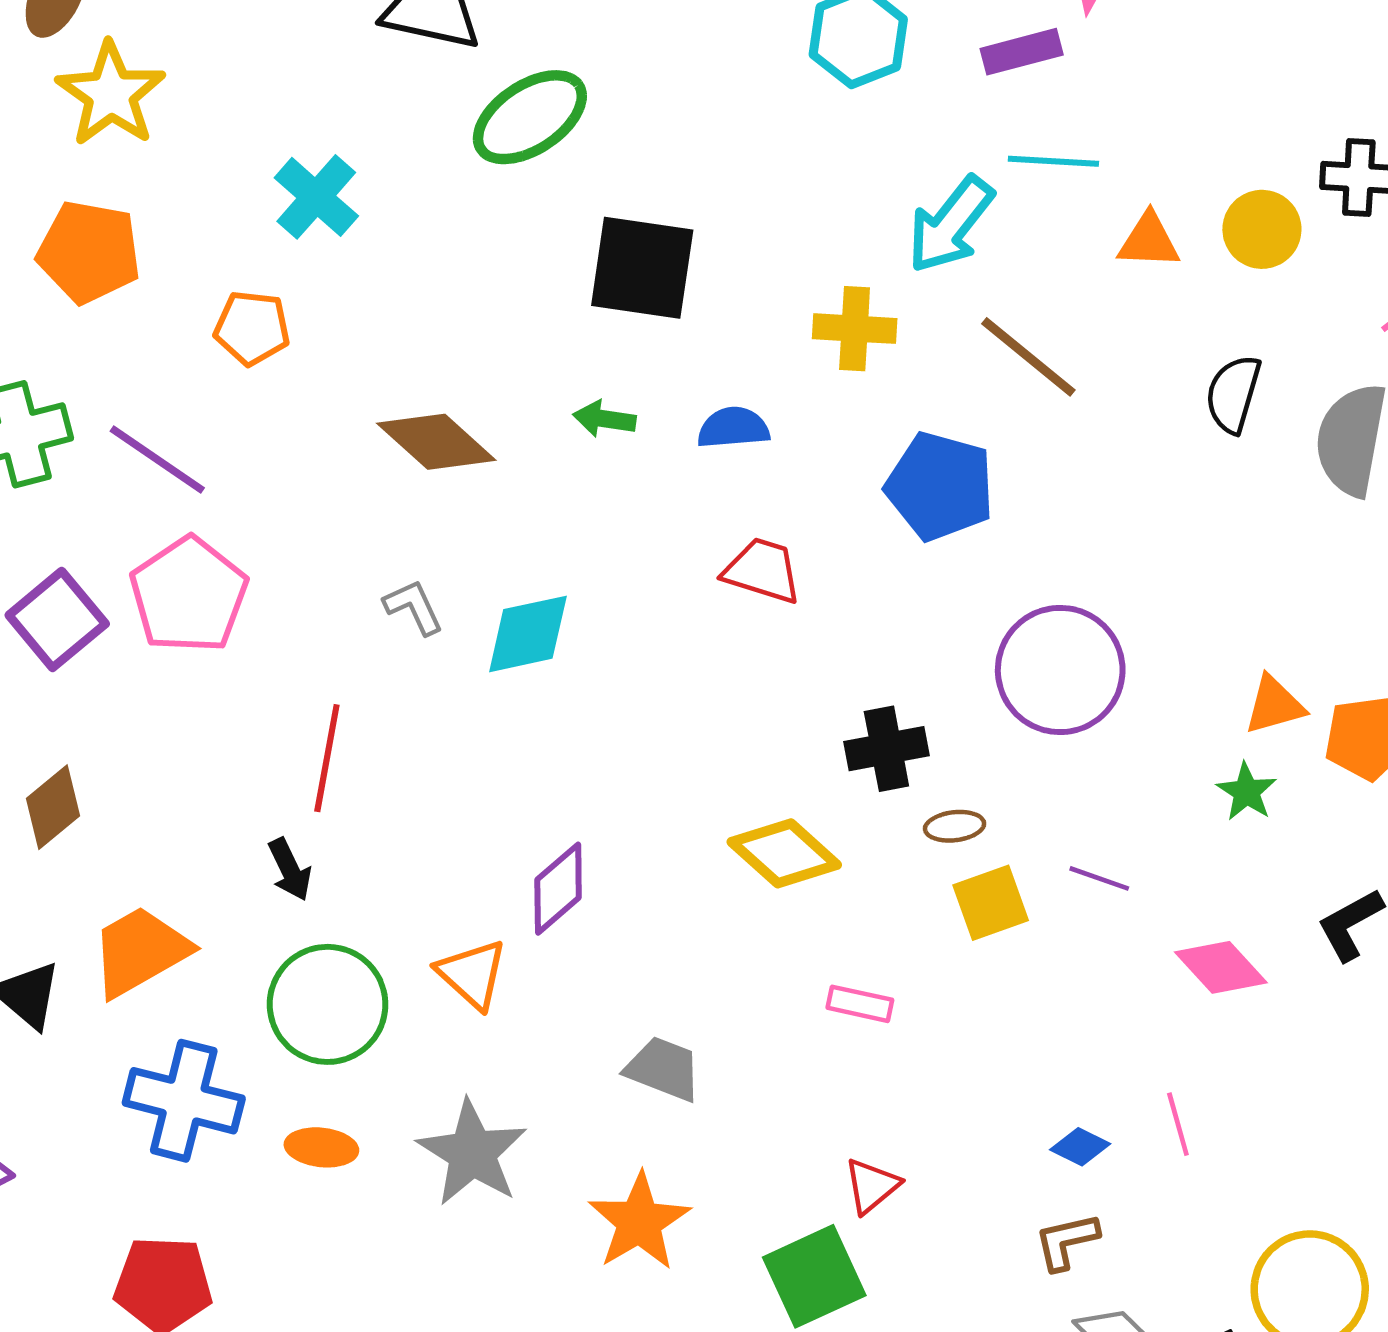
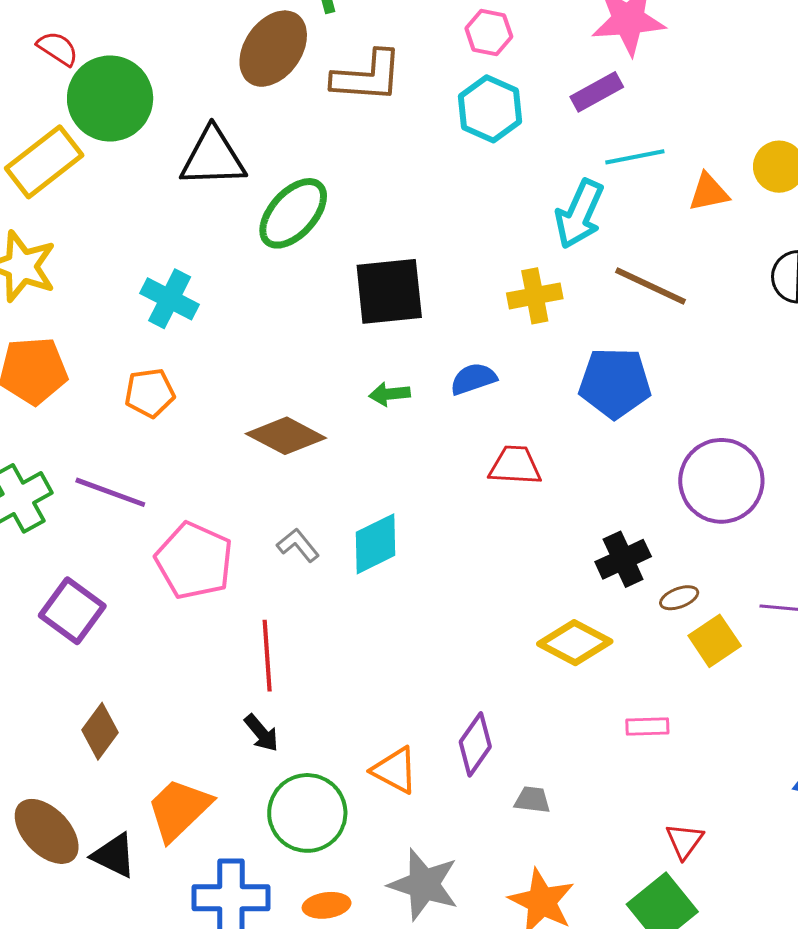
pink pentagon: (189, 595) -> (194, 561), moved
purple diamond: (558, 889) -> (475, 744), moved
gray trapezoid: (663, 1069) -> (532, 800), size x0.7

